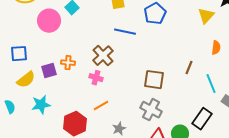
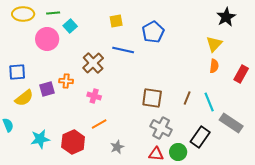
yellow triangle: (206, 16) -> (214, 44), moved
brown cross: (103, 56) -> (93, 63), moved
brown line: (189, 68) -> (187, 98), moved
cyan star: (41, 105) -> (40, 139), moved
gray cross: (151, 110) -> (161, 128), moved

